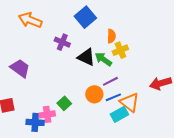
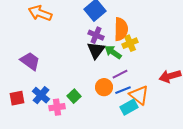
orange semicircle: (111, 36) -> (121, 29), size x1.6
purple cross: (62, 42) -> (96, 35), moved
black triangle: (86, 57) -> (96, 50), turned 42
blue cross: (35, 122) -> (41, 95), moved, turned 36

